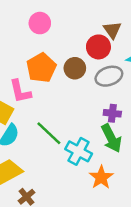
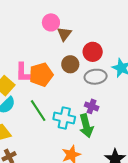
brown triangle: (112, 30) -> (64, 34), moved
orange pentagon: (41, 68) -> (41, 75), moved
cyan cross: (79, 151) -> (64, 118), moved, turned -30

